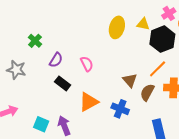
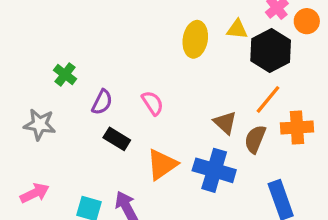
blue cross: (120, 109) -> (214, 170), size x1.4

